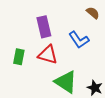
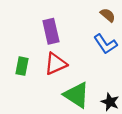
blue L-shape: (79, 40) -> (105, 44), moved
red triangle: (48, 55) -> (56, 64), turned -40

